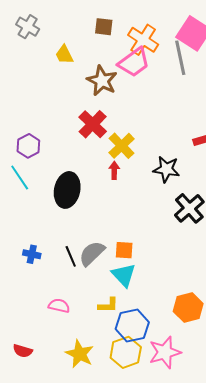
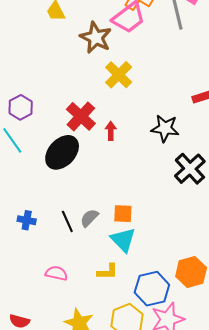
red cross: (93, 124) -> (81, 116), moved
yellow cross: (122, 146) -> (119, 75), moved
black ellipse: (67, 190) -> (62, 152), turned 32
gray semicircle: (92, 253) -> (89, 218), size x0.7
blue hexagon: (132, 326) -> (152, 289), moved

